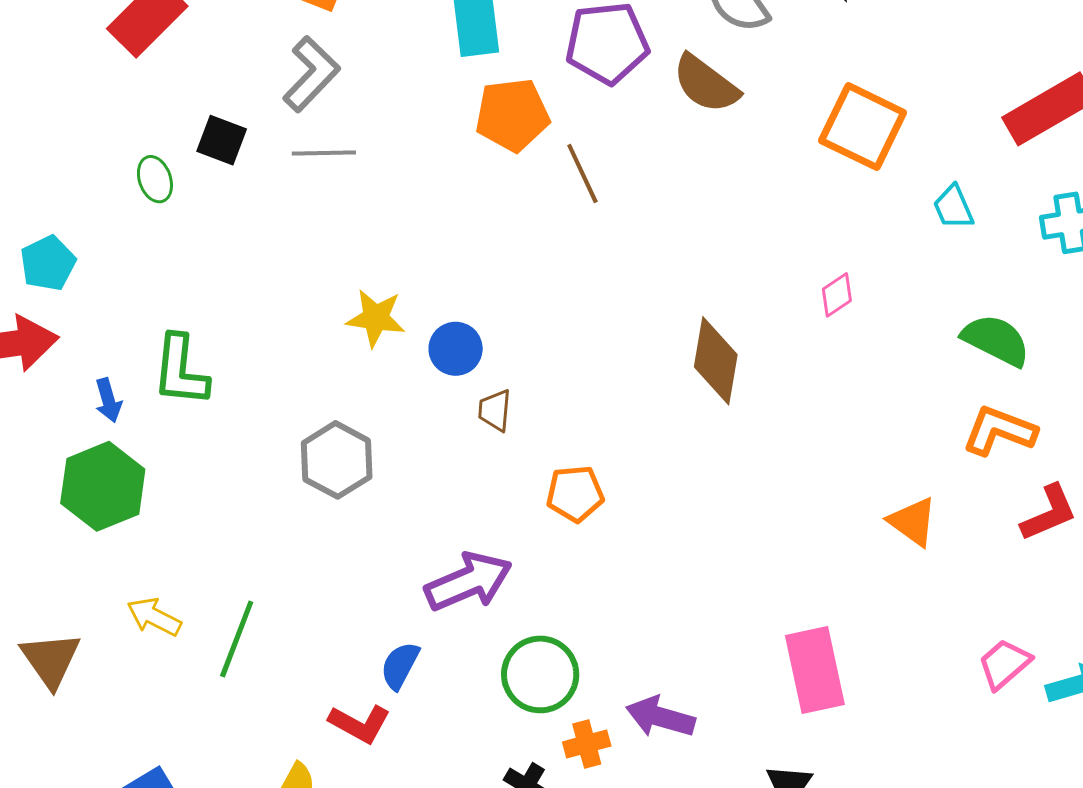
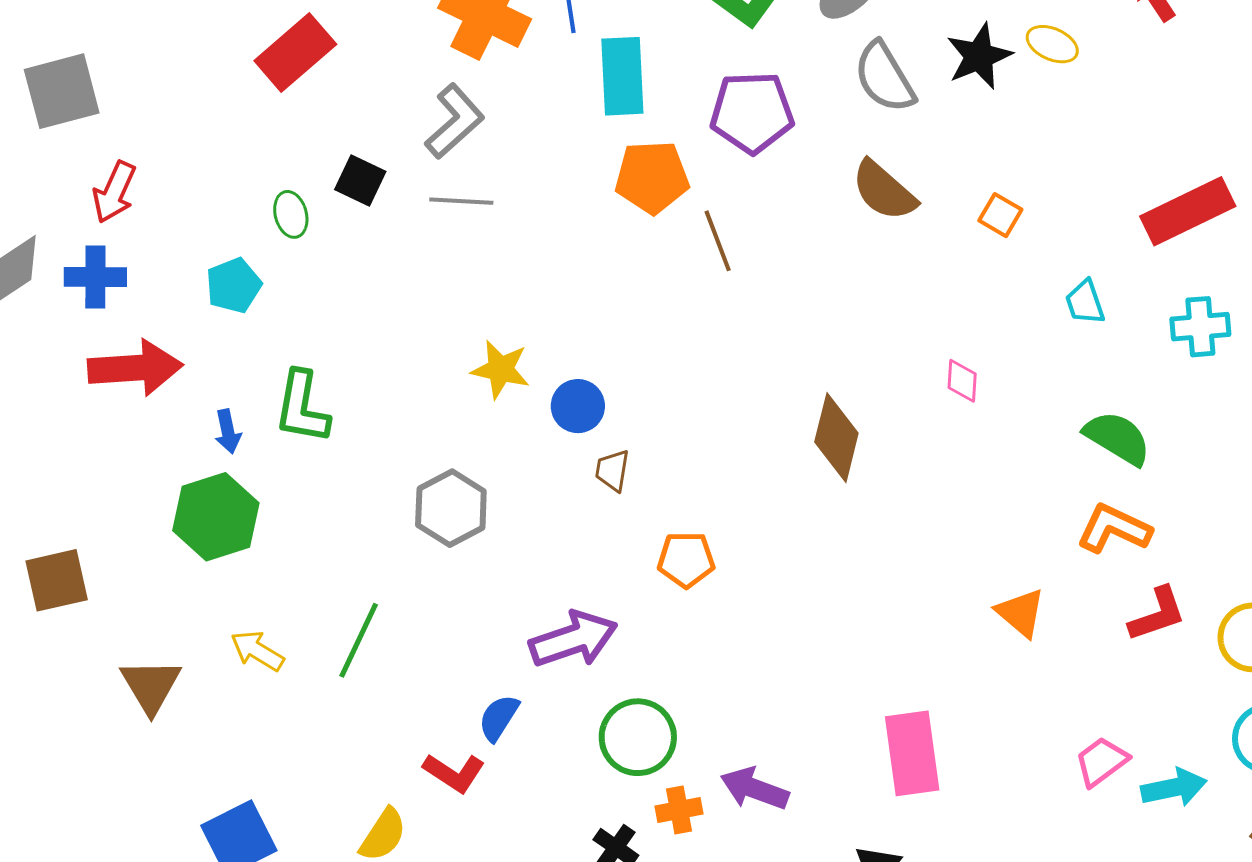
brown semicircle: (706, 84) -> (884, 191), moved
orange square: (863, 127) -> (1000, 215), size x0.5
cyan pentagon: (48, 263) -> (234, 285), moved
pink diamond: (837, 295) -> (962, 381), turned -57
green line: (237, 639) -> (359, 640), moved

